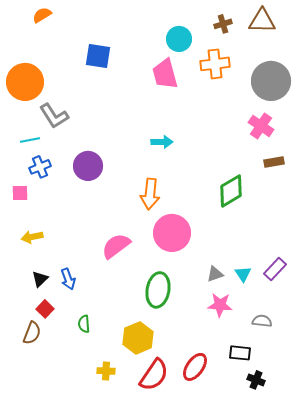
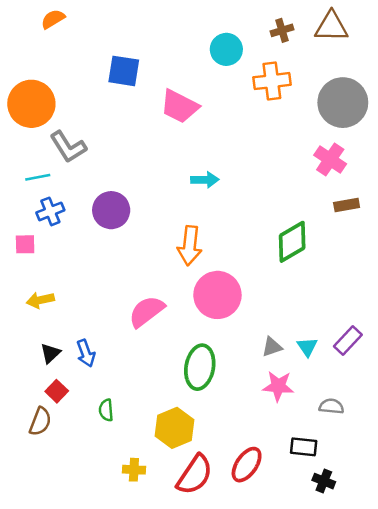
pink trapezoid: (165, 74) -> (180, 106), moved, turned -48

